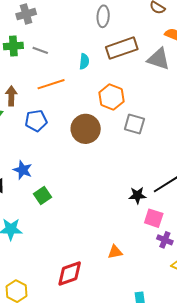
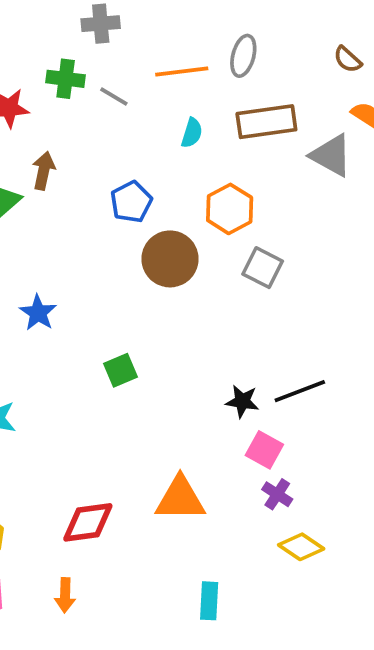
orange line: (51, 84) -> (182, 72), moved
blue pentagon: (36, 121) -> (131, 202), moved, turned -30
green square: (42, 195) -> (121, 370), moved
orange triangle: (115, 252) -> (180, 499), size x1.8

